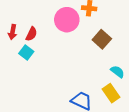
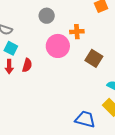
cyan square: (26, 52) -> (11, 48), moved

